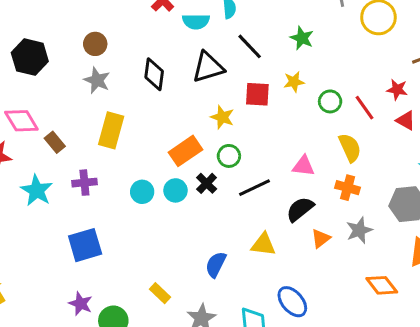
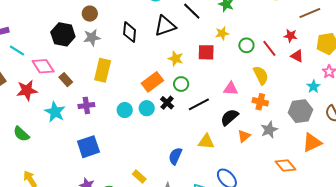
black hexagon: (30, 57) -> (63, 34), moved
gray star: (97, 80) -> (92, 38), turned -30
red square: (257, 94) -> (206, 52), moved

